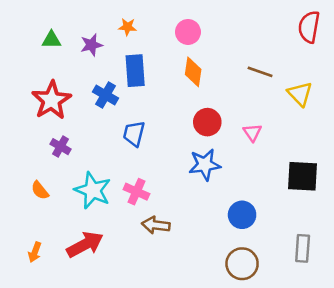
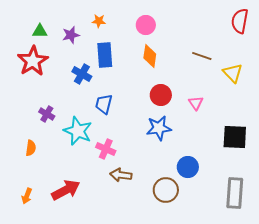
red star: (51, 100) -> (33, 61), moved
orange semicircle: (40, 190) -> (31, 148), turned -133
cyan star: (93, 190) -> (78, 131), moved
gray rectangle: (303, 248) -> (235, 193), size x1.4
brown circle: (242, 264) -> (166, 190), moved

